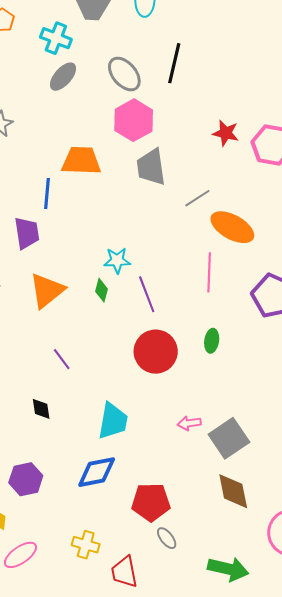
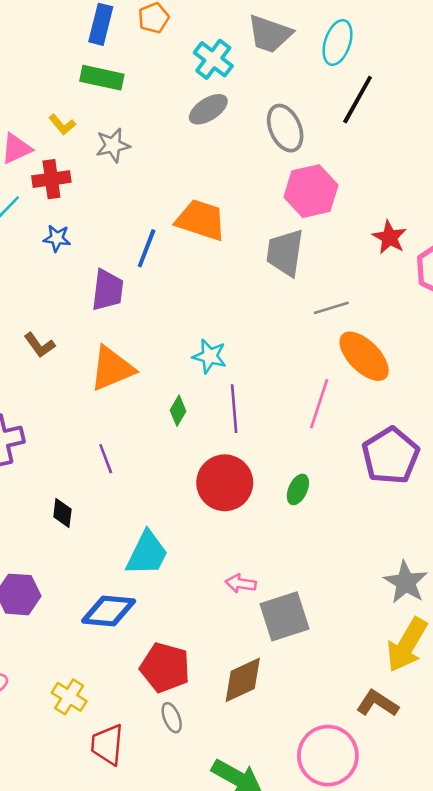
black line: (174, 63) -> (358, 100), moved
pink hexagon: (134, 120) -> (311, 191), moved
green diamond: (102, 290) -> (178, 411), moved
brown diamond: (233, 491) -> (243, 680), moved, turned 60

